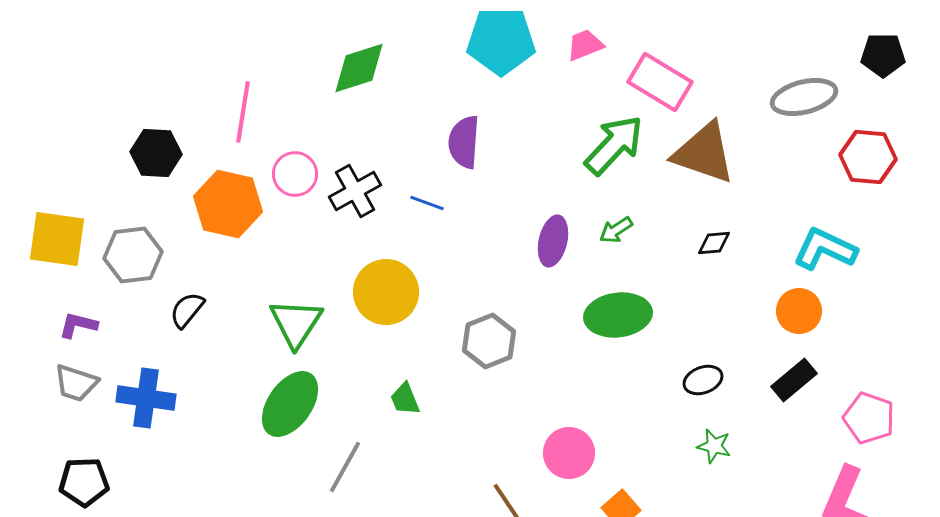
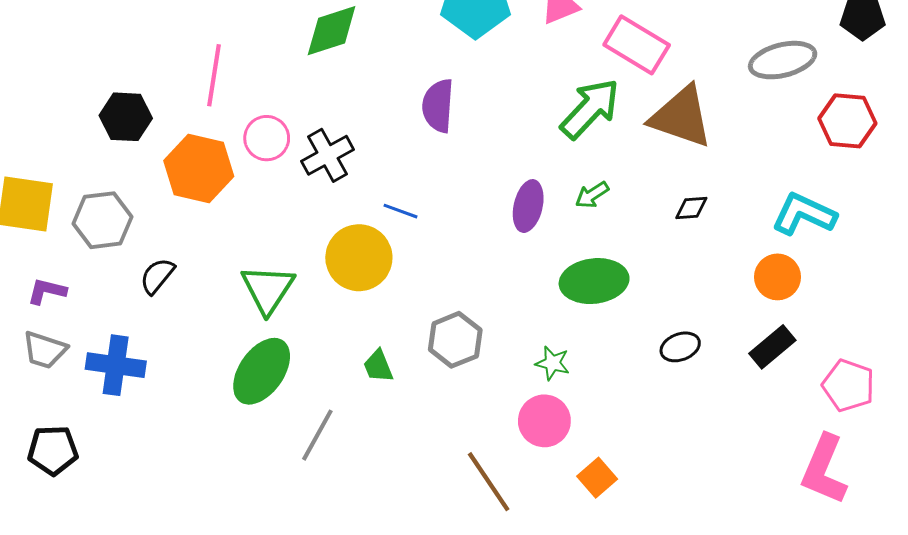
blue line: (427, 203) -> (400, 211), moved
gray hexagon: (489, 341) -> (455, 340), moved
green star: (714, 446) -> (552, 363), moved

